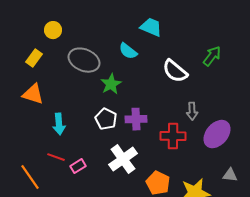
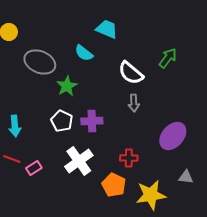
gray arrow: (192, 111) -> (134, 103), moved
red cross: (173, 136) -> (129, 158), moved, size x0.7

